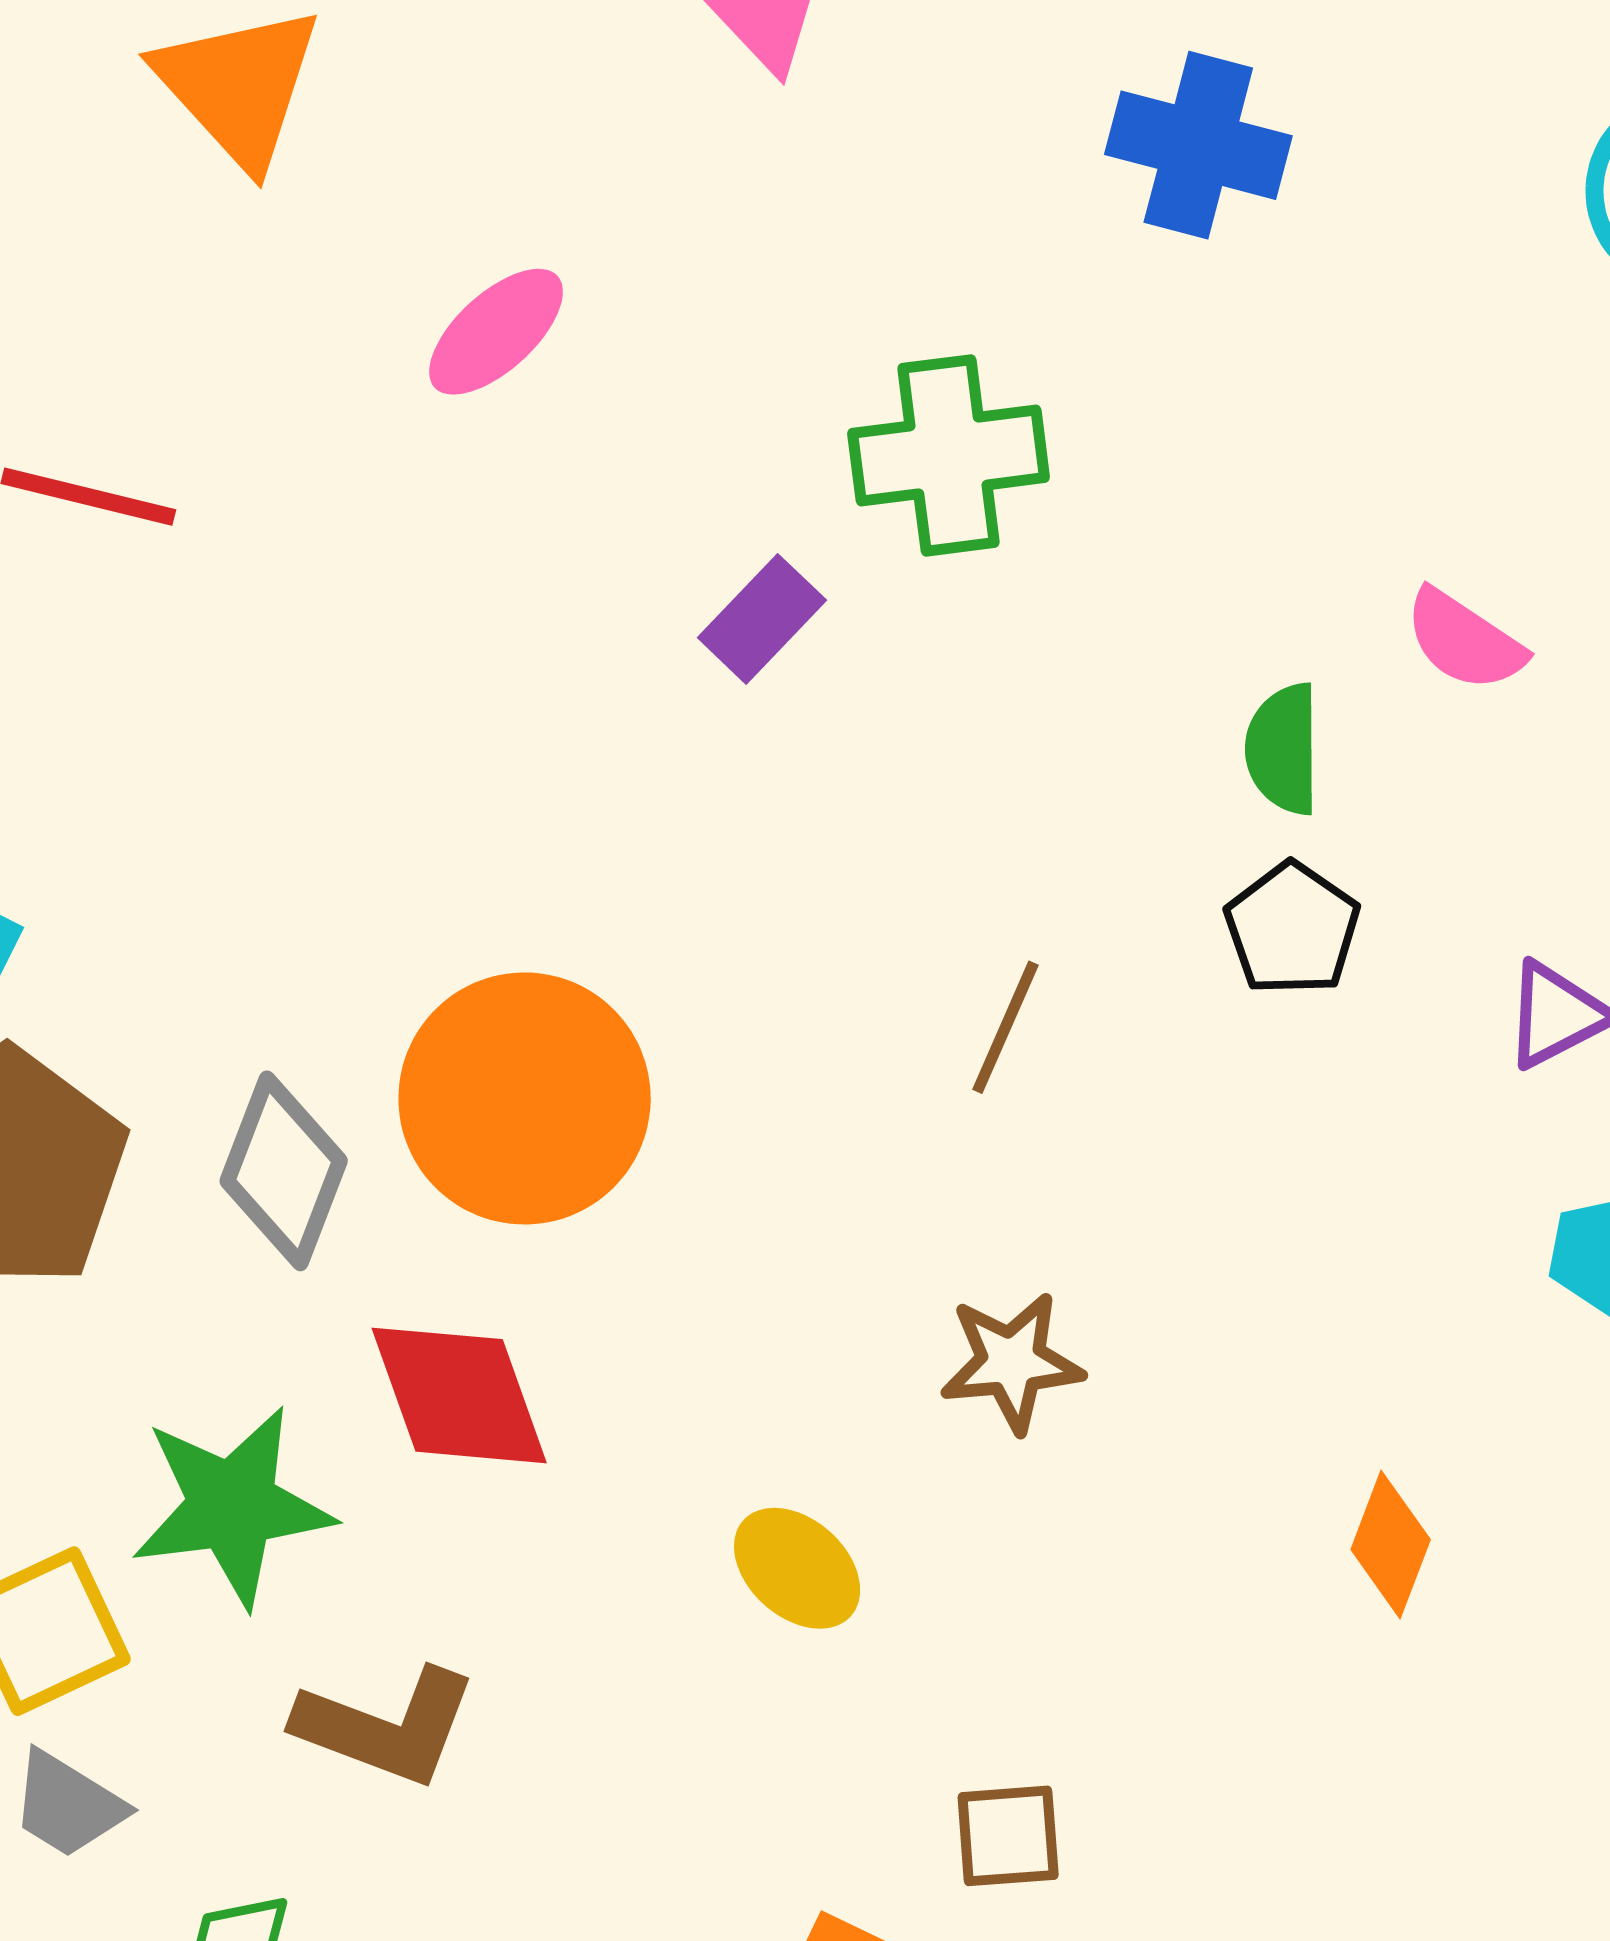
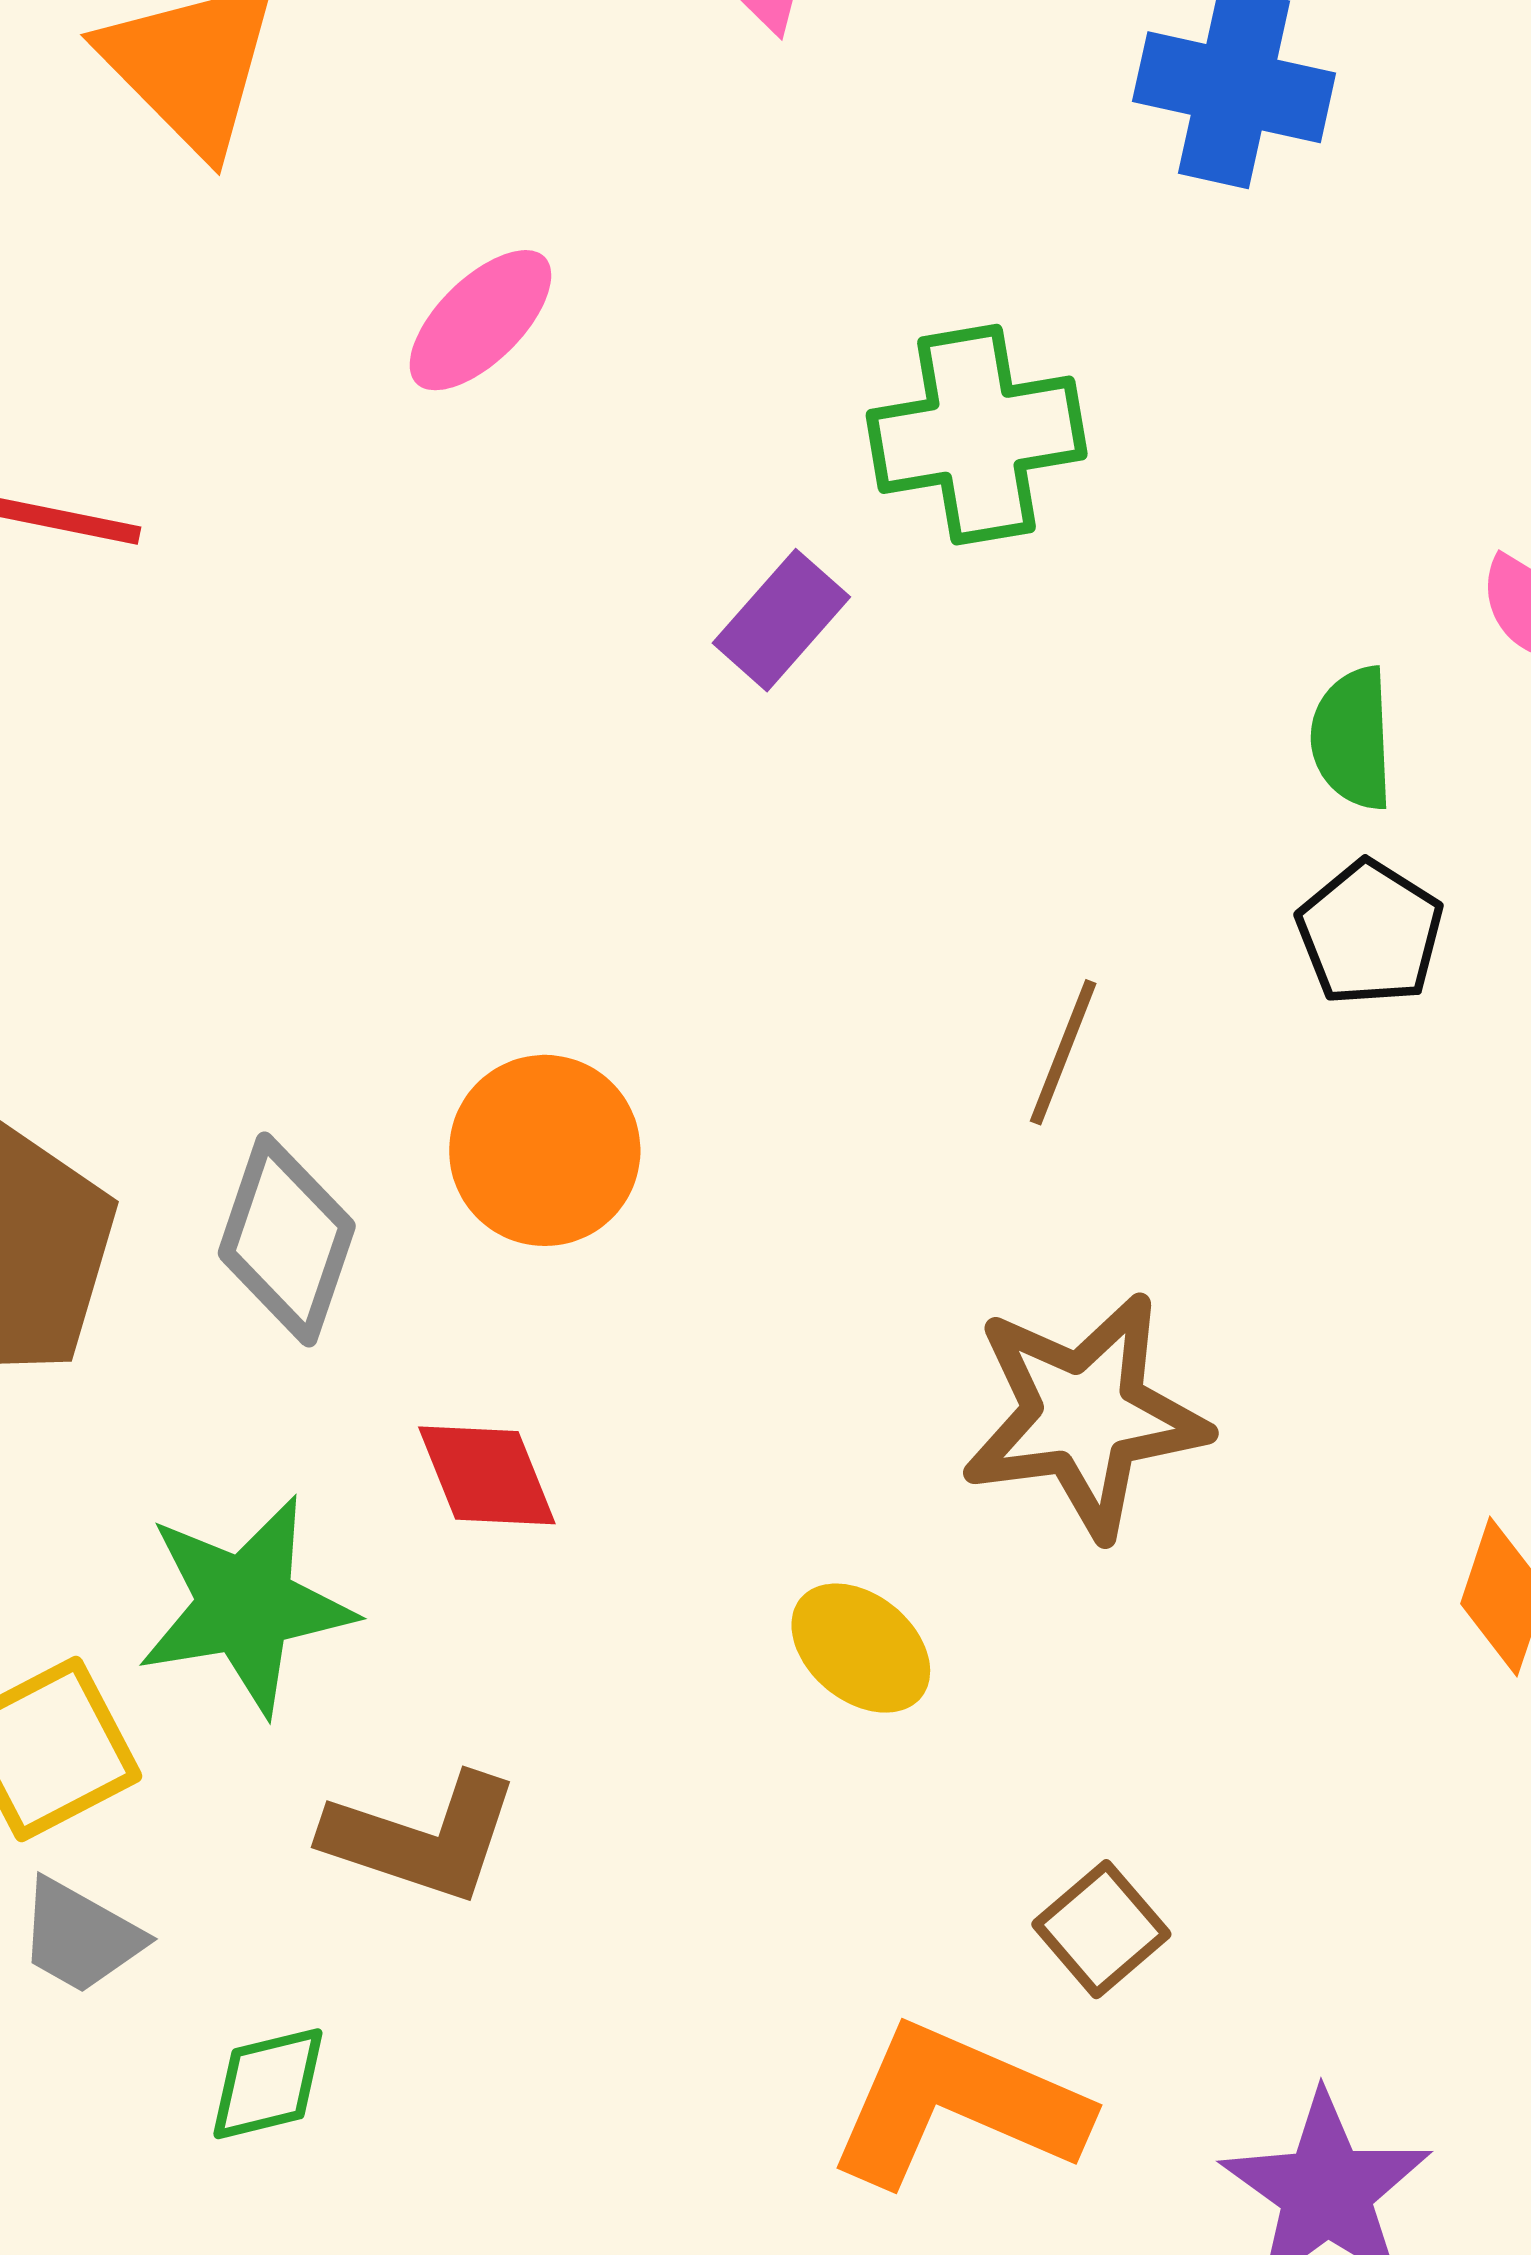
orange circle: (525, 1098) -> (545, 1150), size x0.7
brown star: (1012, 1362) -> (1085, 1415), size x1.6
red diamond: (459, 1395) -> (487, 1475), size x0.7
brown square: (1008, 1836) -> (1101, 1929), turned -34

